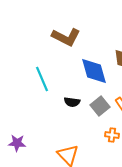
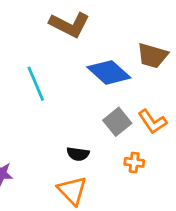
blue diamond: (94, 71) -> (109, 72), turned -32
black semicircle: (72, 102) -> (78, 154), moved

